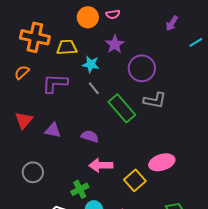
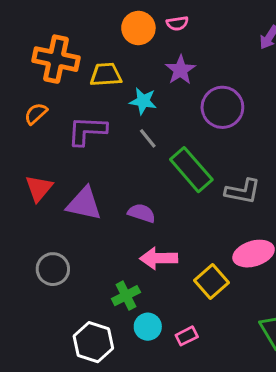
gray L-shape: (155, 100) -> (243, 191), moved
purple triangle: (53, 130) -> (84, 204), size x1.4

